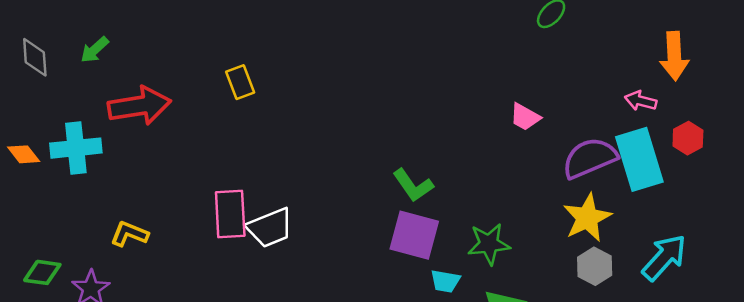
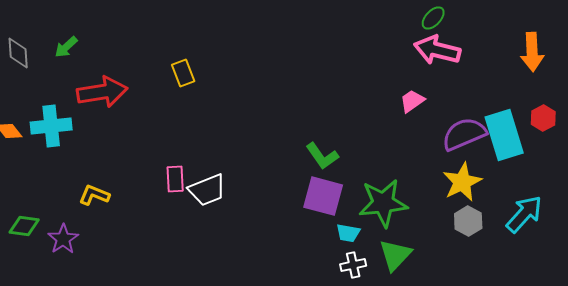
pink arrow: (641, 101) -> (437, 50), moved, size x1.8
pink trapezoid: (525, 117) -> (412, 101), turned 116
pink rectangle: (230, 214) -> (175, 179), size x0.7
green star: (489, 244) -> (383, 203), size x1.4

